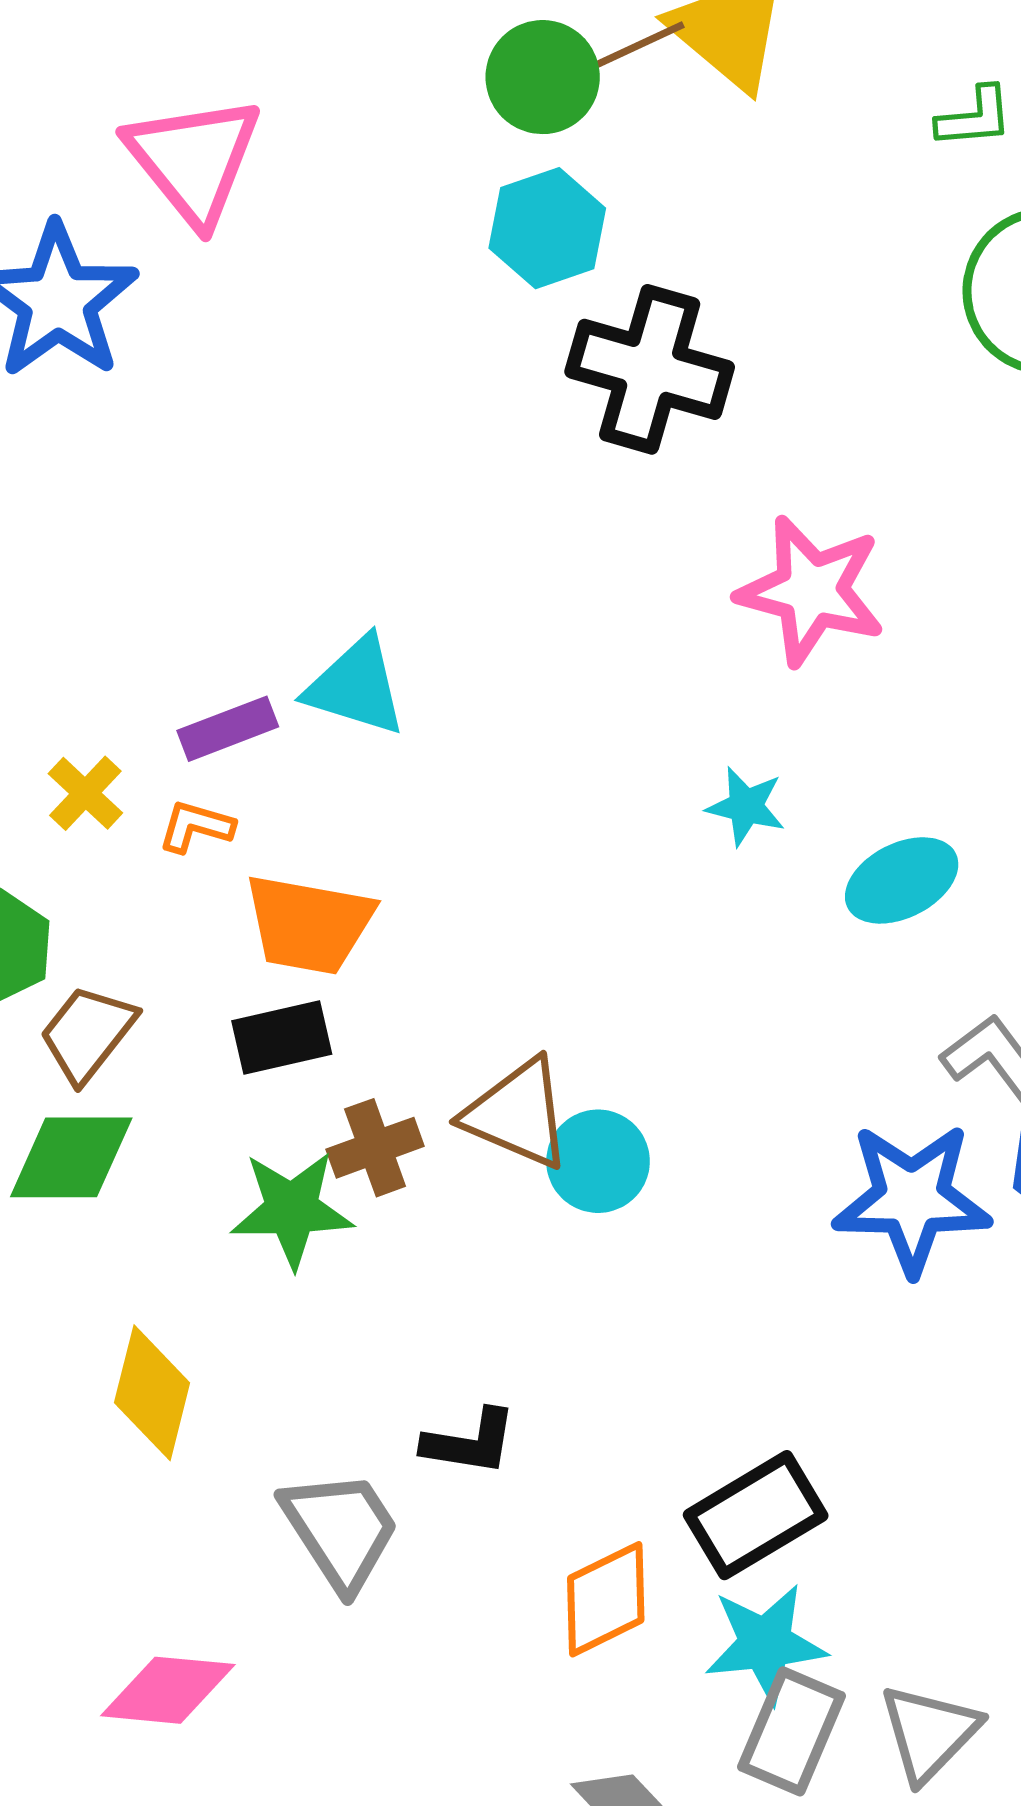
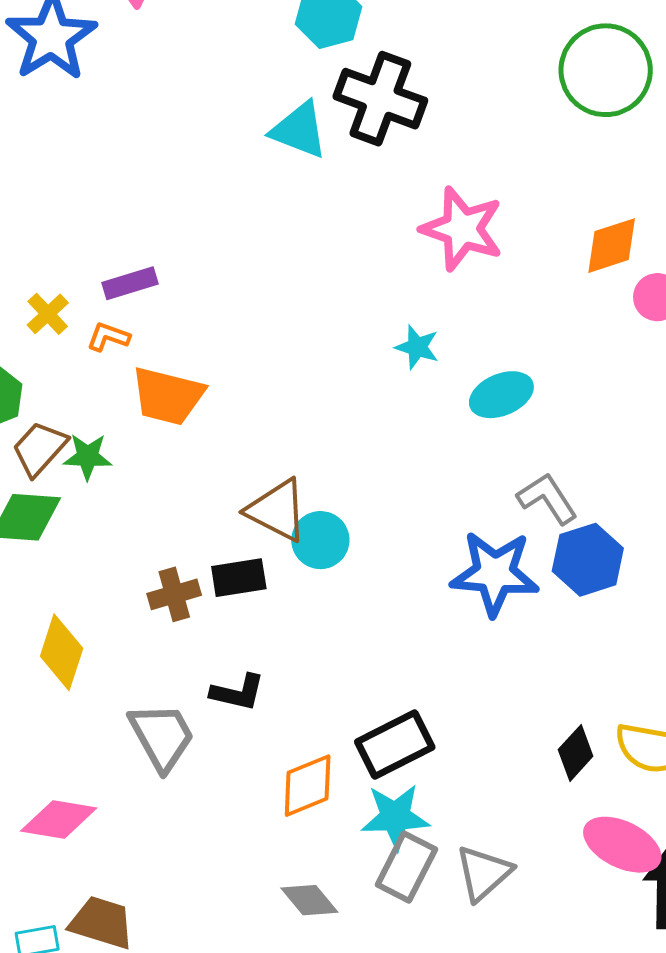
cyan triangle: (356, 686) -> (299, 130), moved
black rectangle: (282, 1037) -> (239, 578), moved
brown cross: (375, 1148) -> (174, 594), moved
green star: (292, 1209) -> (88, 457), moved, size x0.7

